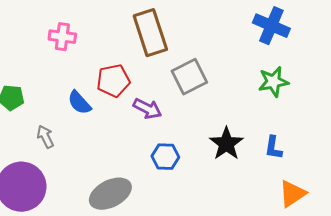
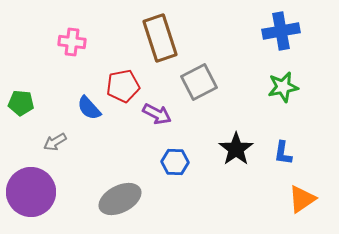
blue cross: (271, 26) -> (281, 31), turned -33
gray arrow: (45, 137) -> (55, 142), turned -95

